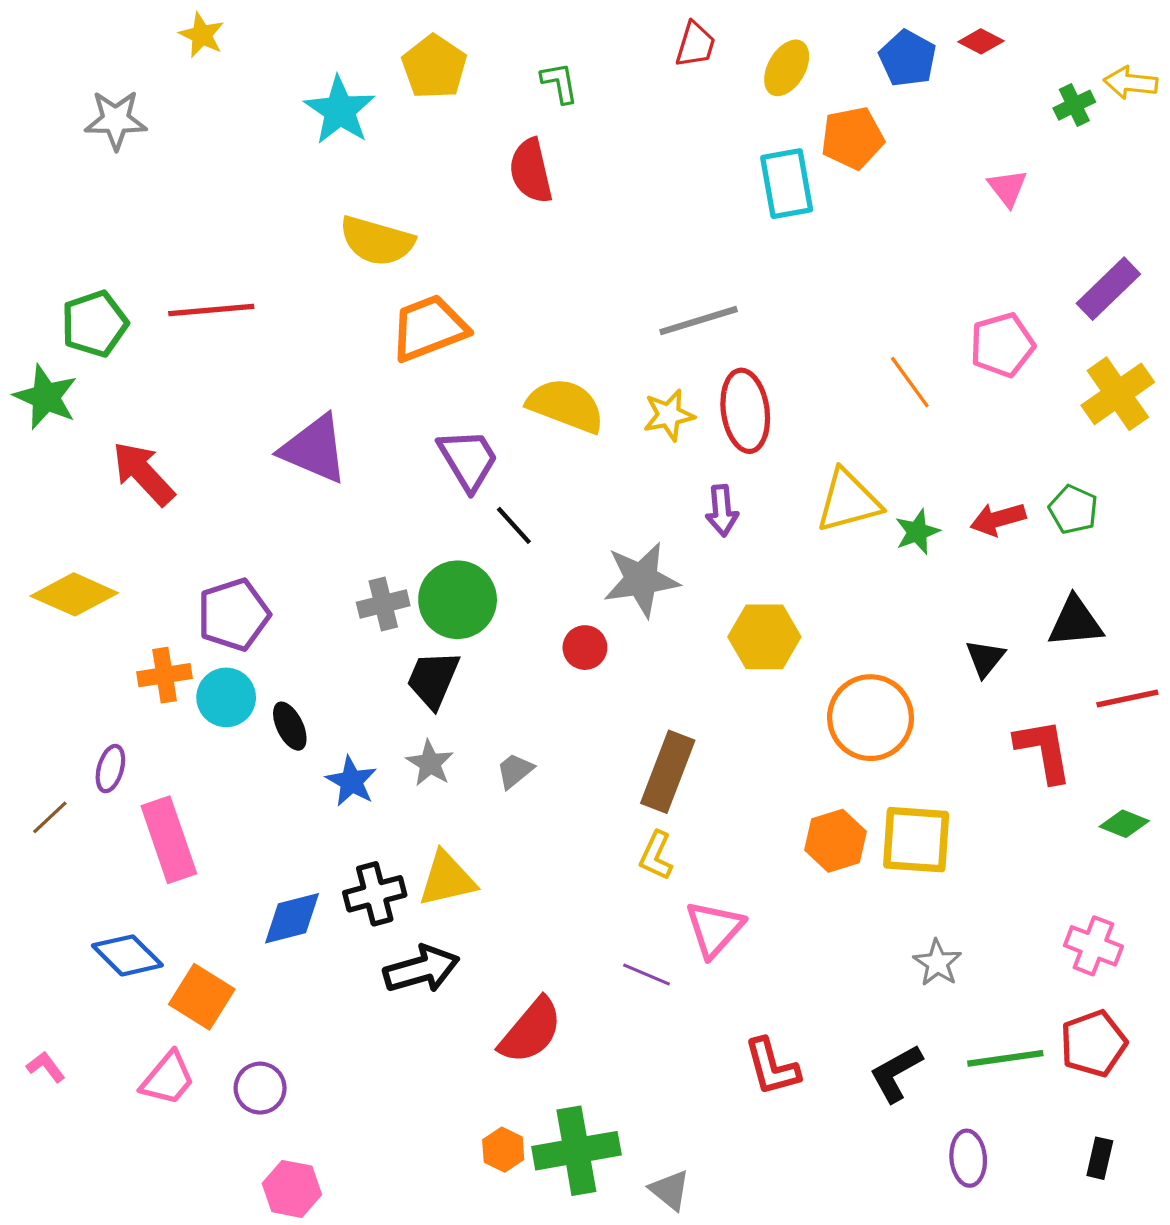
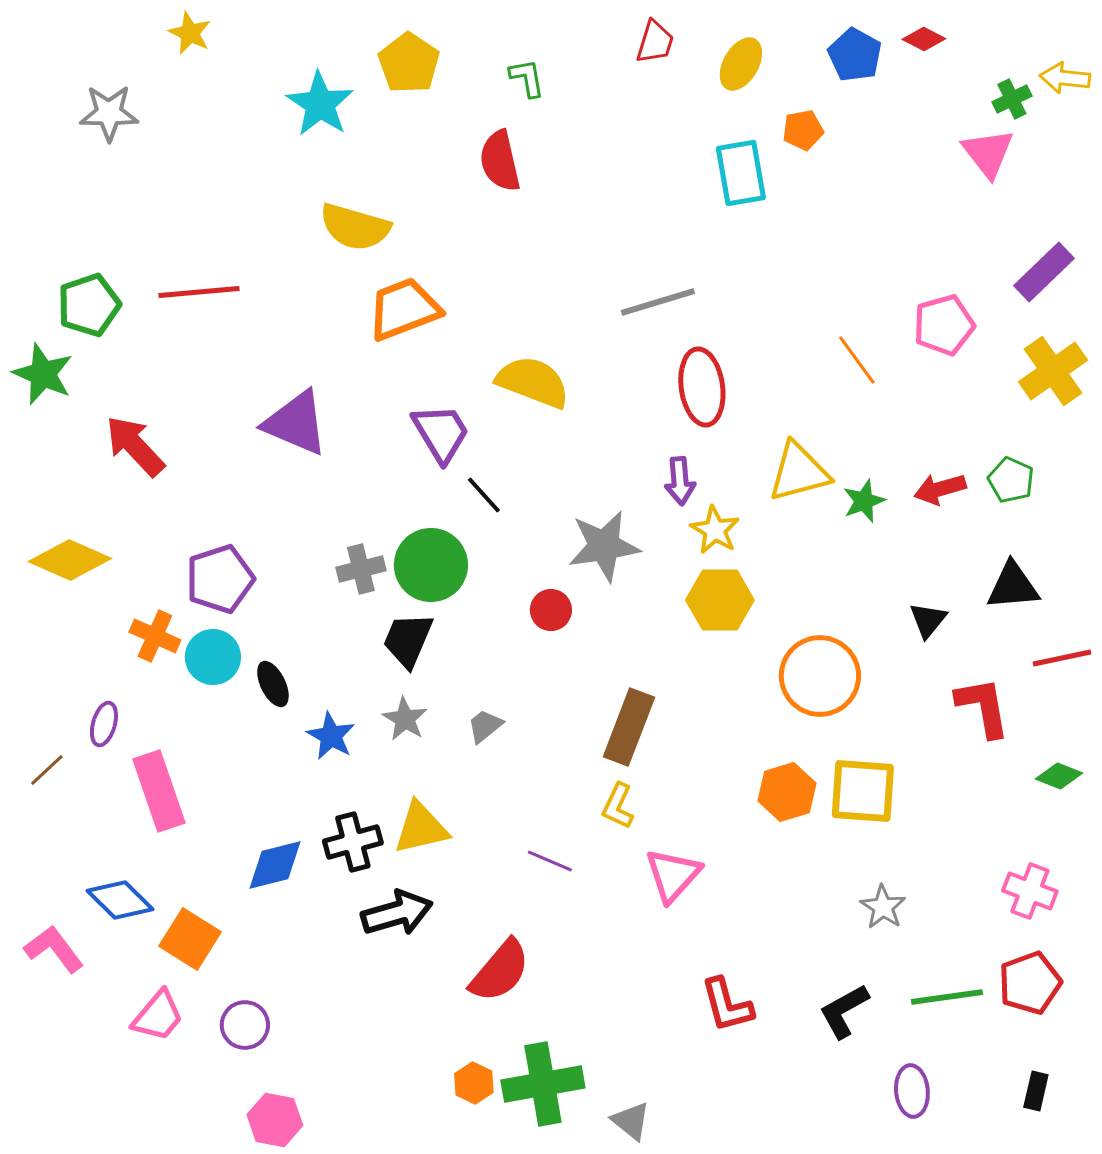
orange pentagon: (852, 138) -> (803, 130), size x0.7
pink triangle: (1007, 188) -> (988, 153), moved, size x1.4
yellow star: (669, 415) -> (715, 530), moved, turned -30
orange cross: (165, 675) -> (155, 636), turned 33
purple line: (647, 975) -> (550, 861), moved
pink L-shape: (46, 1067) -> (54, 949), moved, size x1.6

